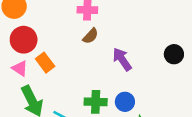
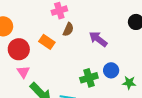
orange rectangle: (45, 63) -> (47, 42), moved
pink triangle: (20, 68) -> (23, 72), turned 40

